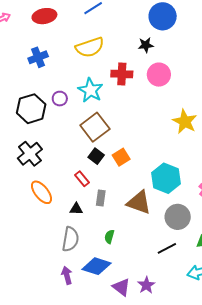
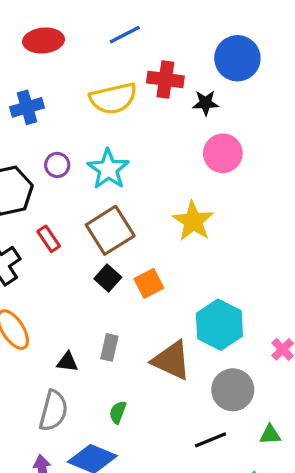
red cross: (122, 74) -> (165, 79), moved
purple circle: (60, 99) -> (57, 165), moved
yellow star: (185, 122) -> (193, 221), moved
red rectangle: (82, 179) -> (49, 239), moved

